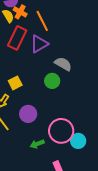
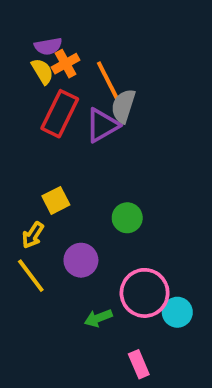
orange cross: (20, 12) -> (66, 64), turned 32
gray semicircle: (63, 64) -> (123, 106), moved, turned -102
green circle: (52, 81) -> (127, 218), moved

